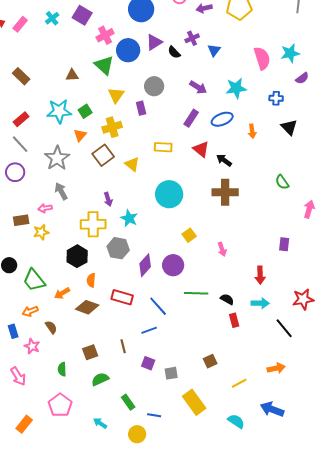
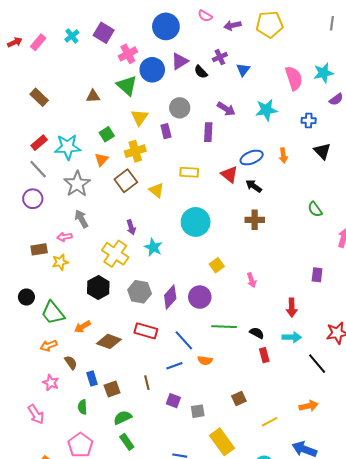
cyan star: (59, 111) -> (68, 147), moved
purple rectangle: (191, 118) -> (208, 132), moved, turned -30
blue ellipse: (222, 119) -> (252, 157), moved
brown cross: (225, 192) -> (255, 220), size x0.7
yellow cross: (93, 224) -> (115, 254), turned 35
gray hexagon: (118, 248) -> (140, 292), moved
orange semicircle: (91, 280) -> (205, 360), moved, turned -88
blue rectangle: (13, 331) -> (92, 378), moved
green rectangle: (128, 402) -> (127, 442), moved

